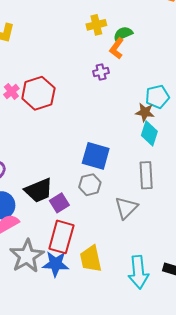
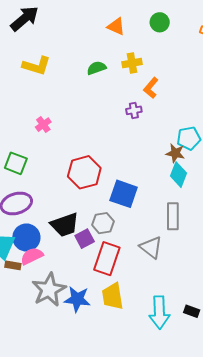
green semicircle: (123, 34) -> (96, 68), moved
red hexagon: (38, 93) -> (84, 172), moved
gray hexagon: (90, 185) -> (103, 223), moved
gray triangle: (126, 208) -> (151, 247), turned -40
red rectangle: (61, 237) -> (107, 259), moved

